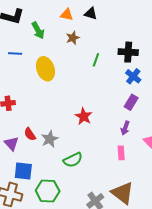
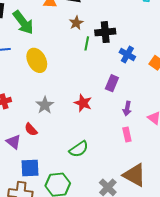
green arrow: (38, 30) -> (23, 22), size x1.4
brown star: (73, 38) -> (76, 23), moved
black cross: (128, 52) -> (105, 32), moved
purple rectangle: (131, 102) -> (112, 83), moved
gray star: (50, 139) -> (45, 105), moved

